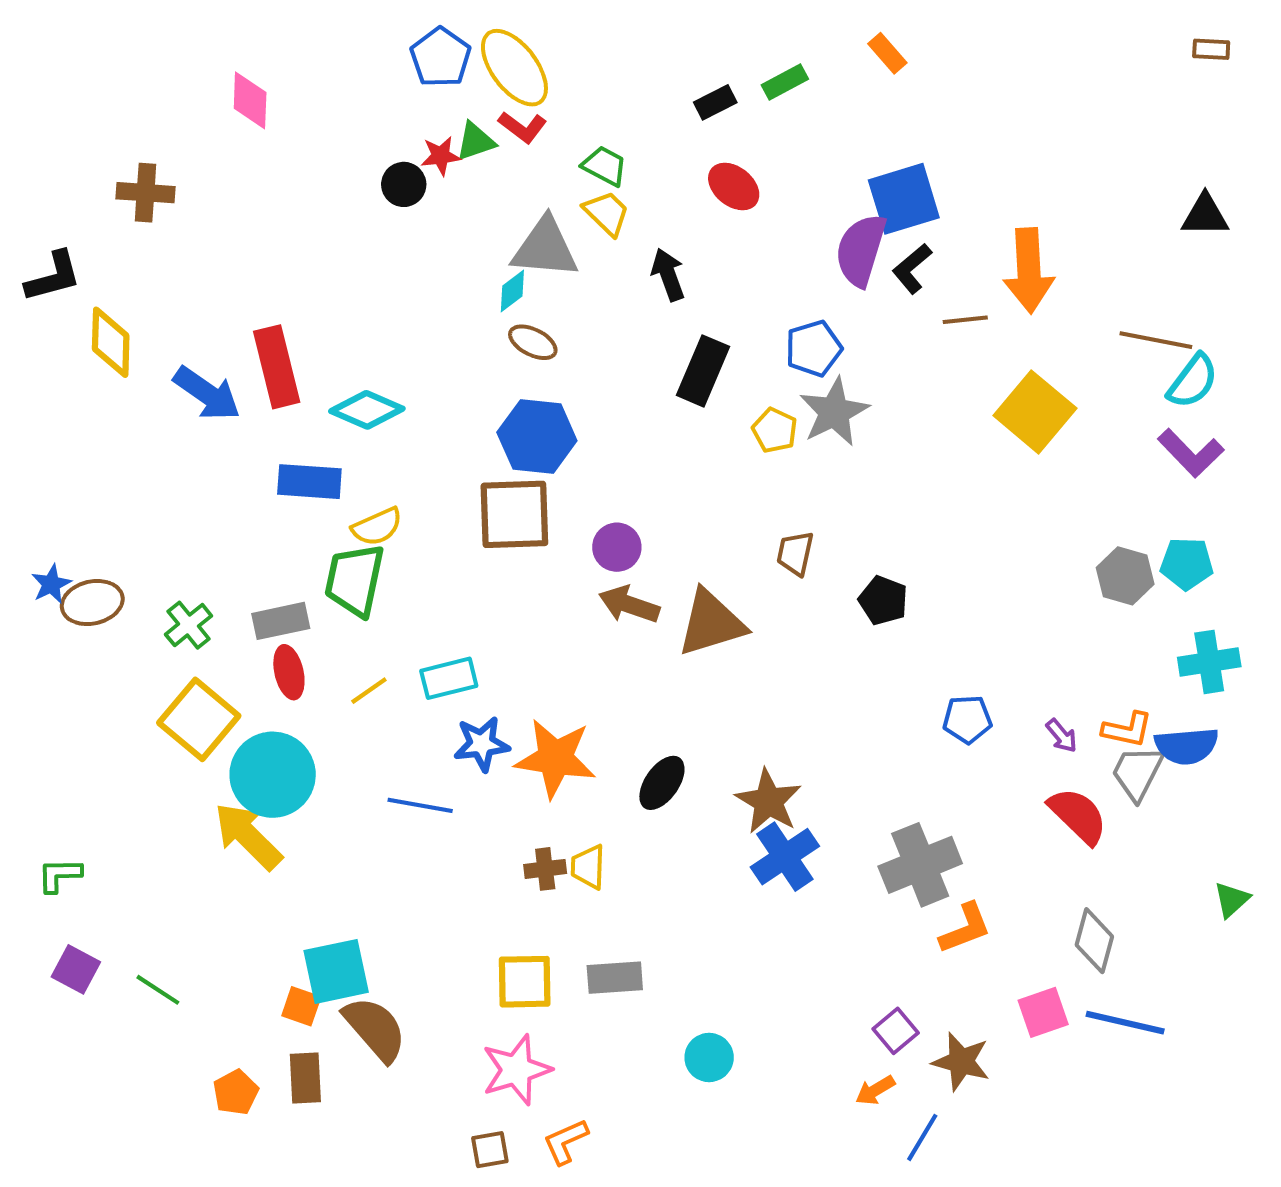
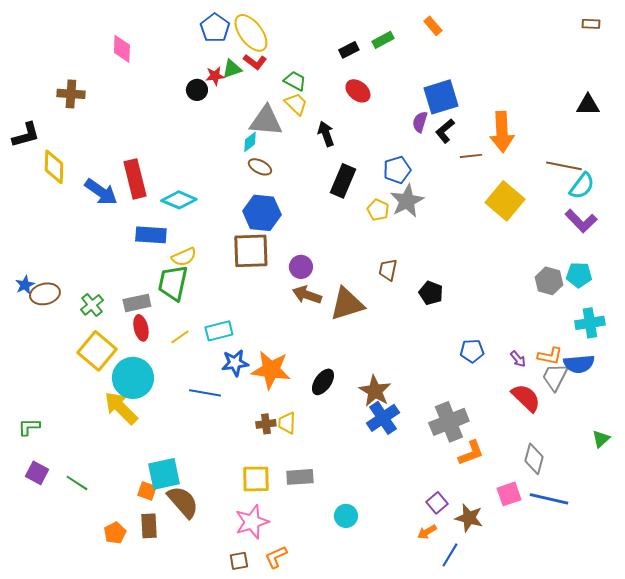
purple semicircle: (861, 250) -> (420, 122), size x0.6

